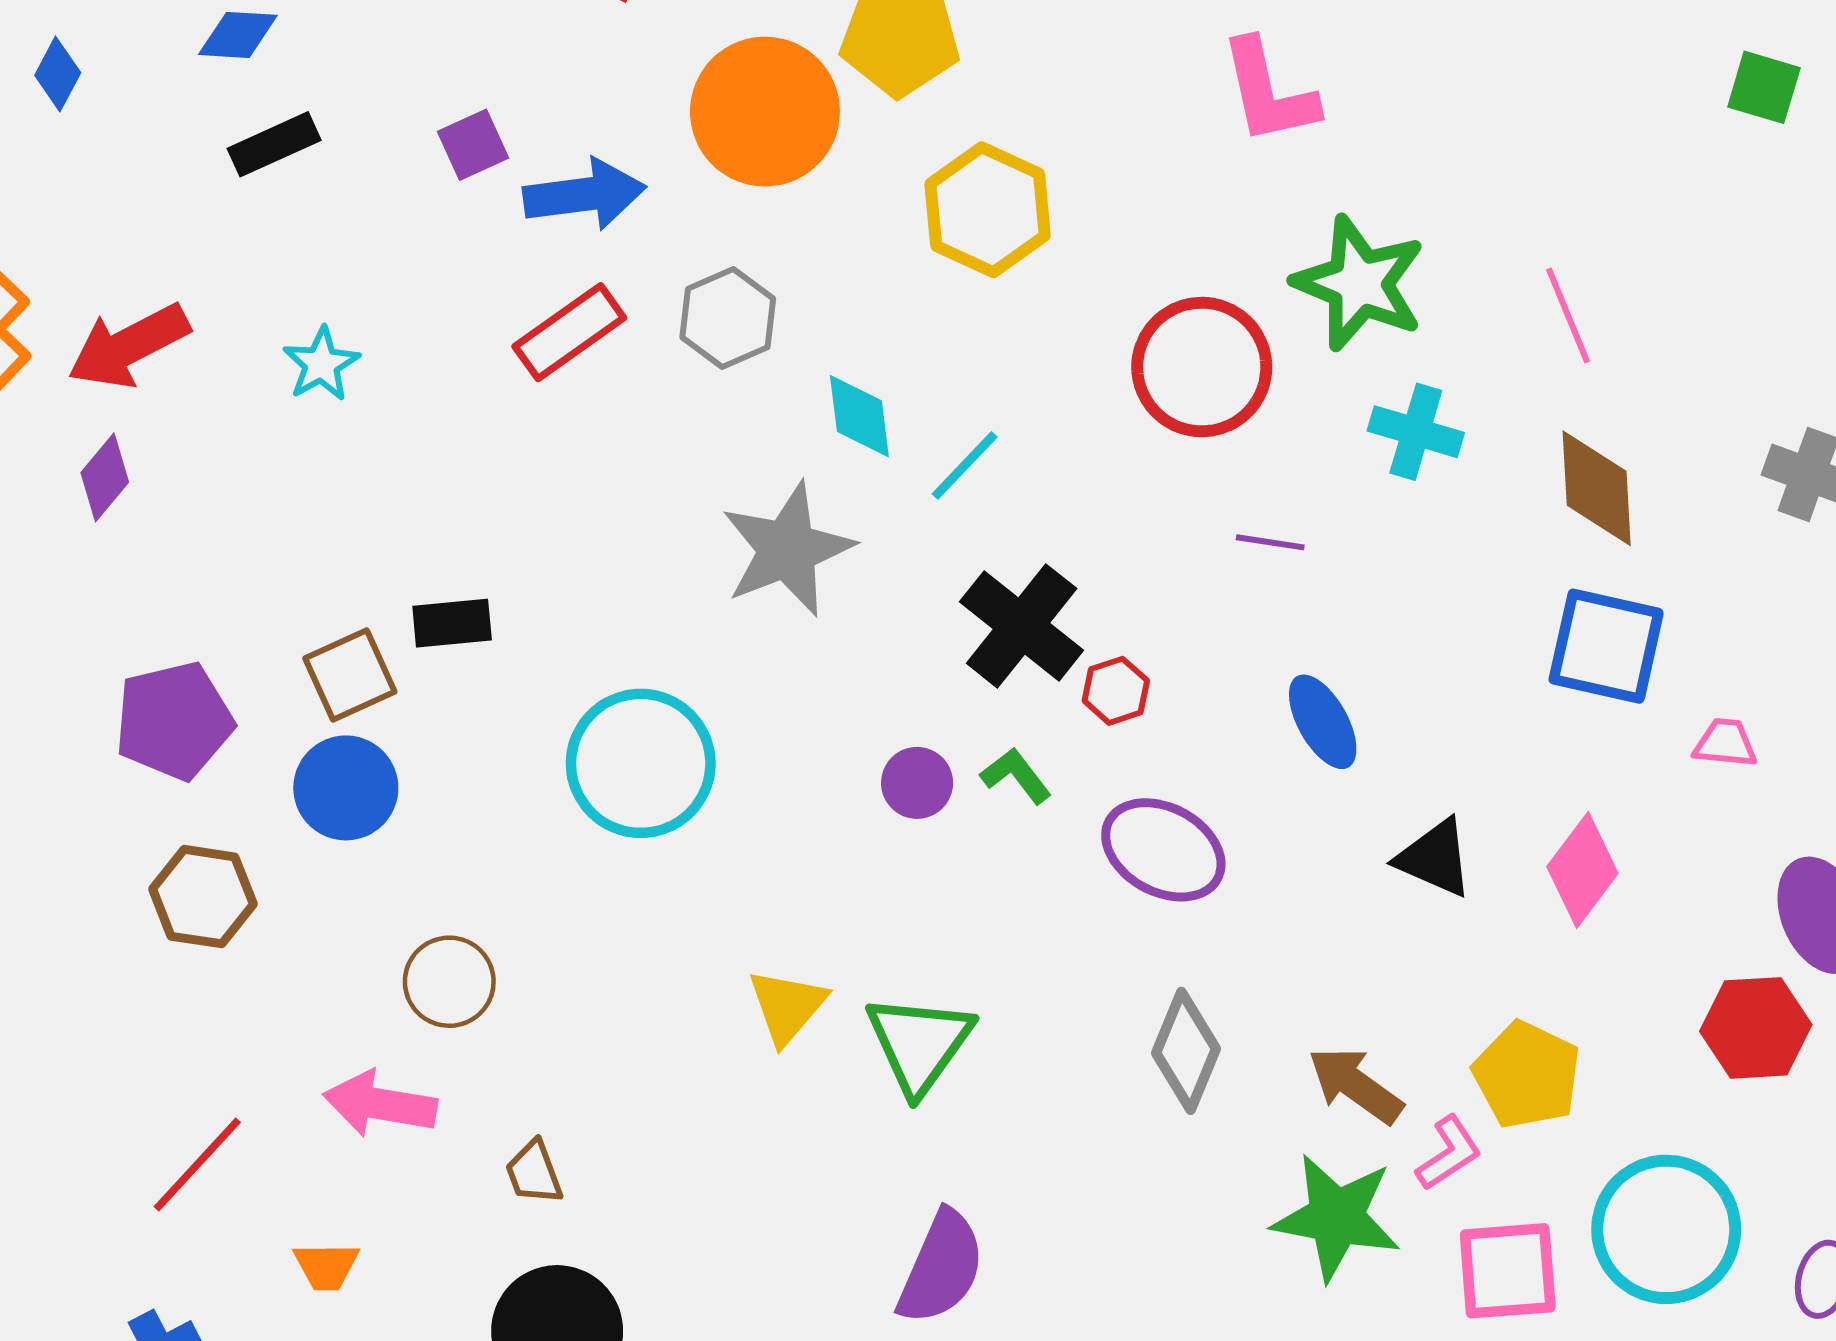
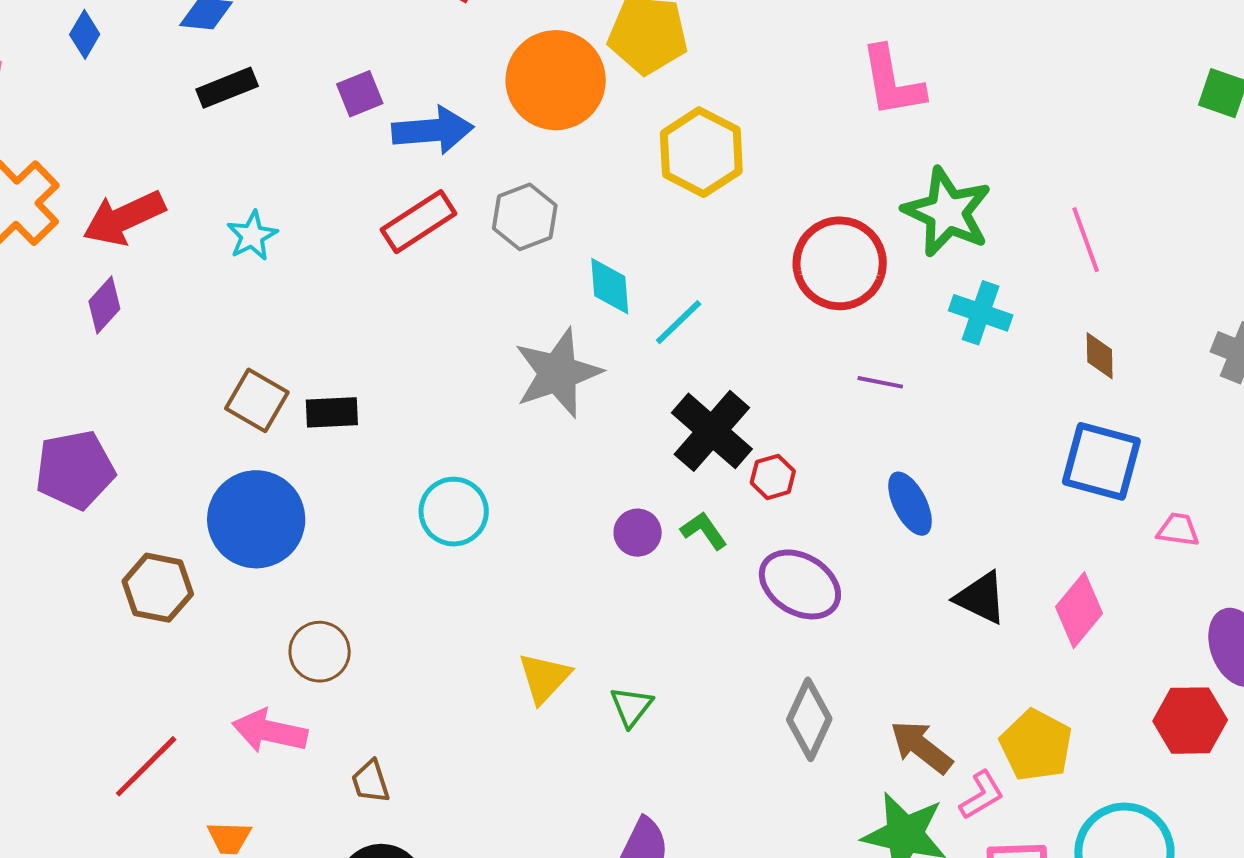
brown diamond: (1597, 488) -> (1100, 356), size x0.6
brown square: (350, 675) -> (257, 400), moved, turned -38
purple pentagon: (174, 721) -> (75, 470), moved
cyan circle: (641, 763) -> (454, 512), size x0.7
blue circle: (346, 788) -> (256, 519), size x1.4
green triangle: (919, 1044) -> (631, 707), size x0.6

